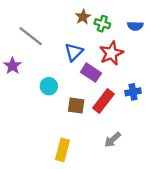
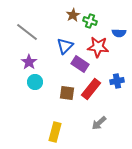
blue semicircle: (135, 26) -> (119, 33), moved
red star: (111, 53) -> (98, 47), turned 30
purple star: (12, 66) -> (29, 62), moved
cyan circle: (49, 86) -> (35, 82), moved

